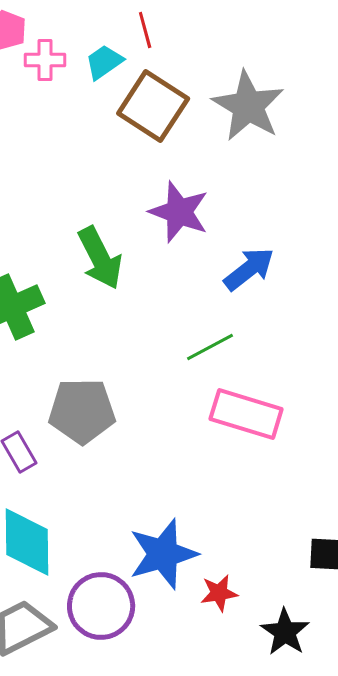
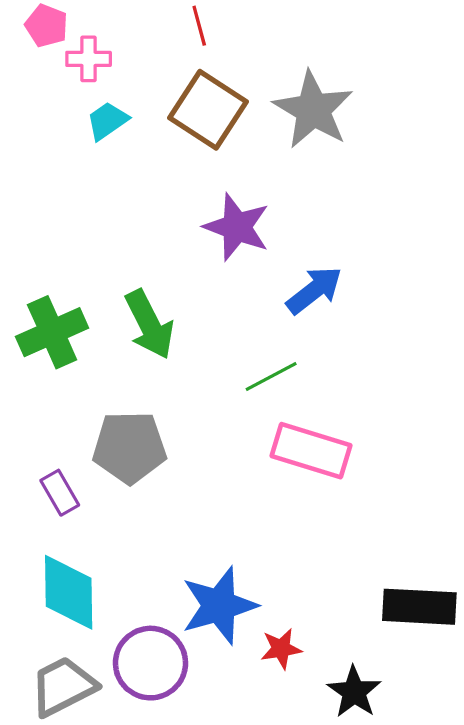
cyan trapezoid: (104, 62) -> (107, 121), moved
green arrow: (100, 258) -> (149, 324), moved

